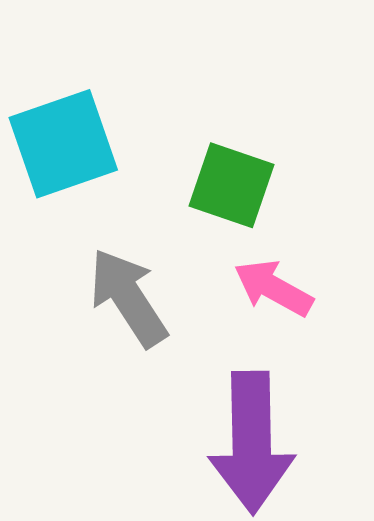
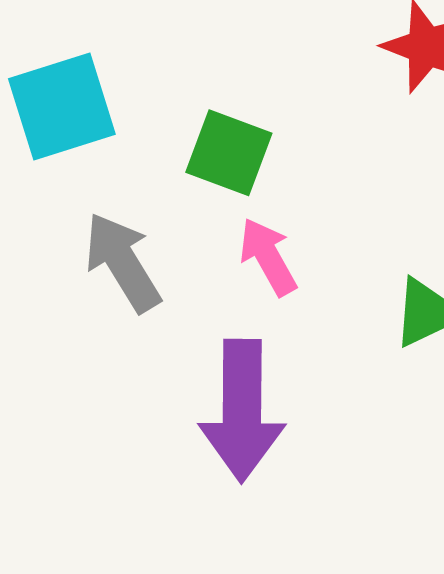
pink arrow: (273, 288) -> (268, 257), turned 30

